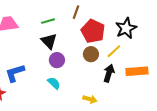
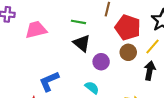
green line: (48, 21) -> (78, 22), turned 32
purple circle: (57, 60) -> (101, 62), moved

